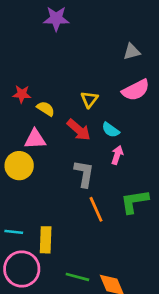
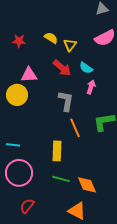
yellow semicircle: (46, 109) -> (51, 38), moved
yellow rectangle: (46, 240) -> (57, 151), moved

